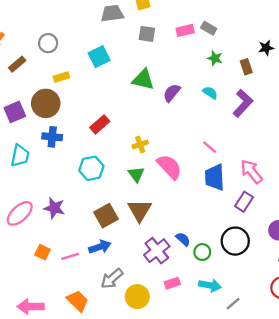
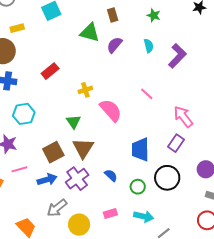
brown rectangle: (246, 67) -> (113, 15), moved
cyan semicircle: (210, 93) -> (149, 46), turned 40
cyan hexagon: (91, 168) -> (24, 114), moved
green triangle: (136, 174) -> (73, 122), moved
blue trapezoid: (215, 177) -> (140, 149), moved
blue semicircle: (183, 239) -> (111, 175), moved
purple cross: (157, 251) -> (77, 179), moved
pink line: (70, 256) -> (19, 169), moved

